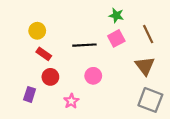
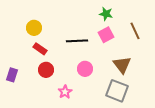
brown triangle: (145, 66) -> (122, 65), moved
purple rectangle: (30, 94) -> (12, 75), moved
gray square: (150, 100) -> (117, 91), moved

